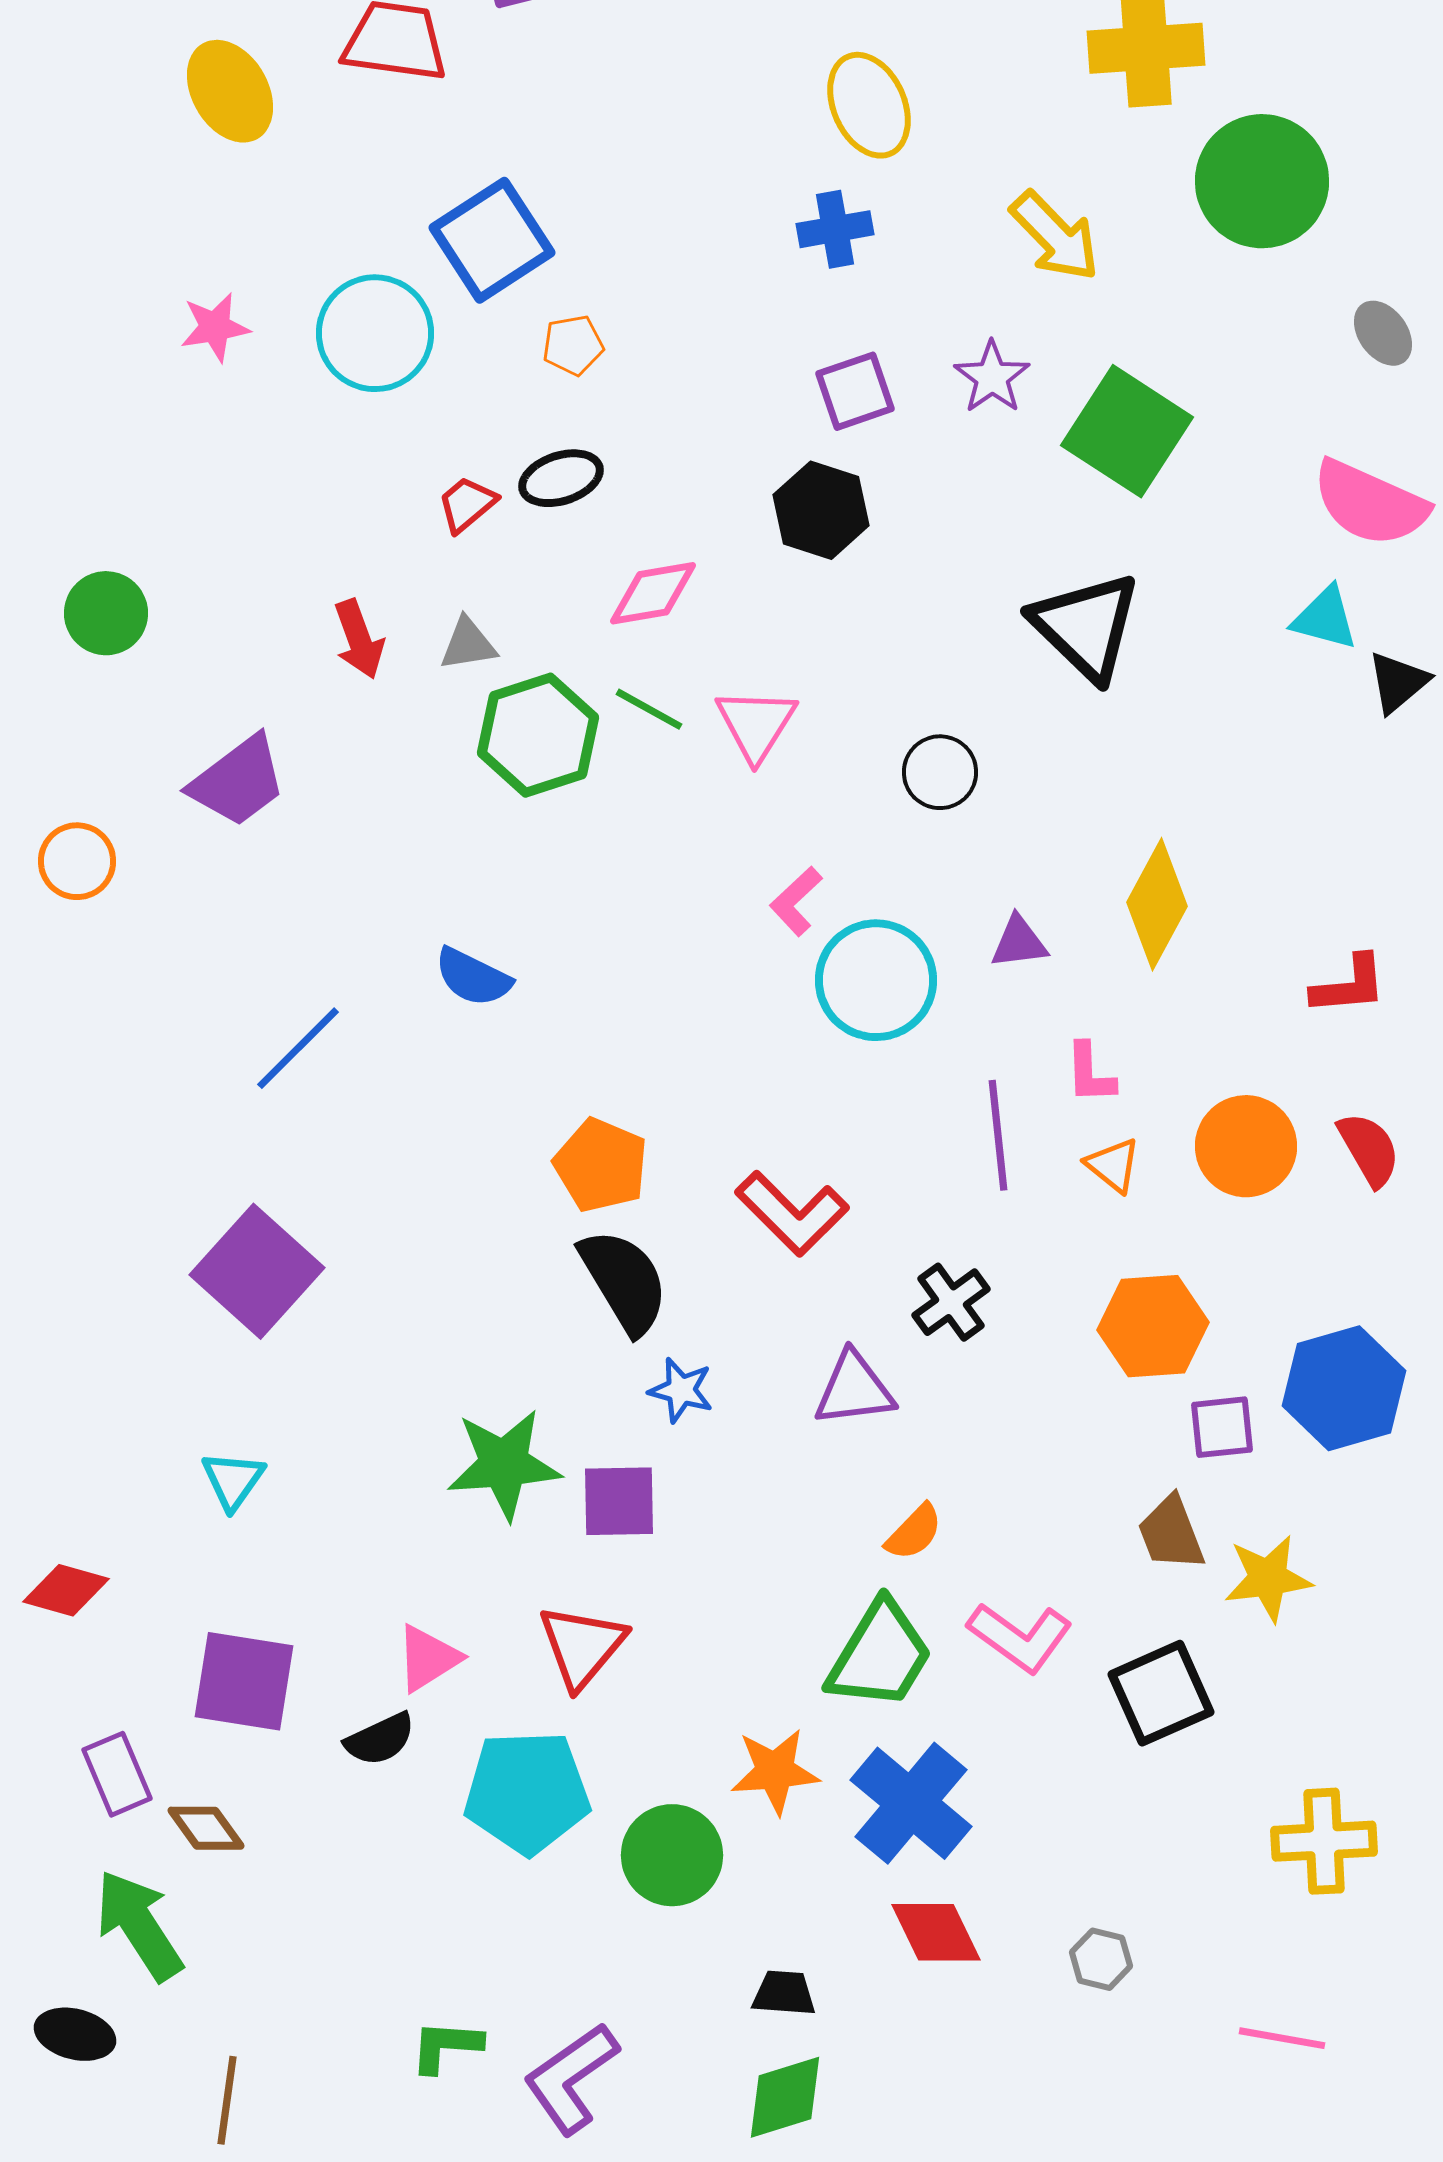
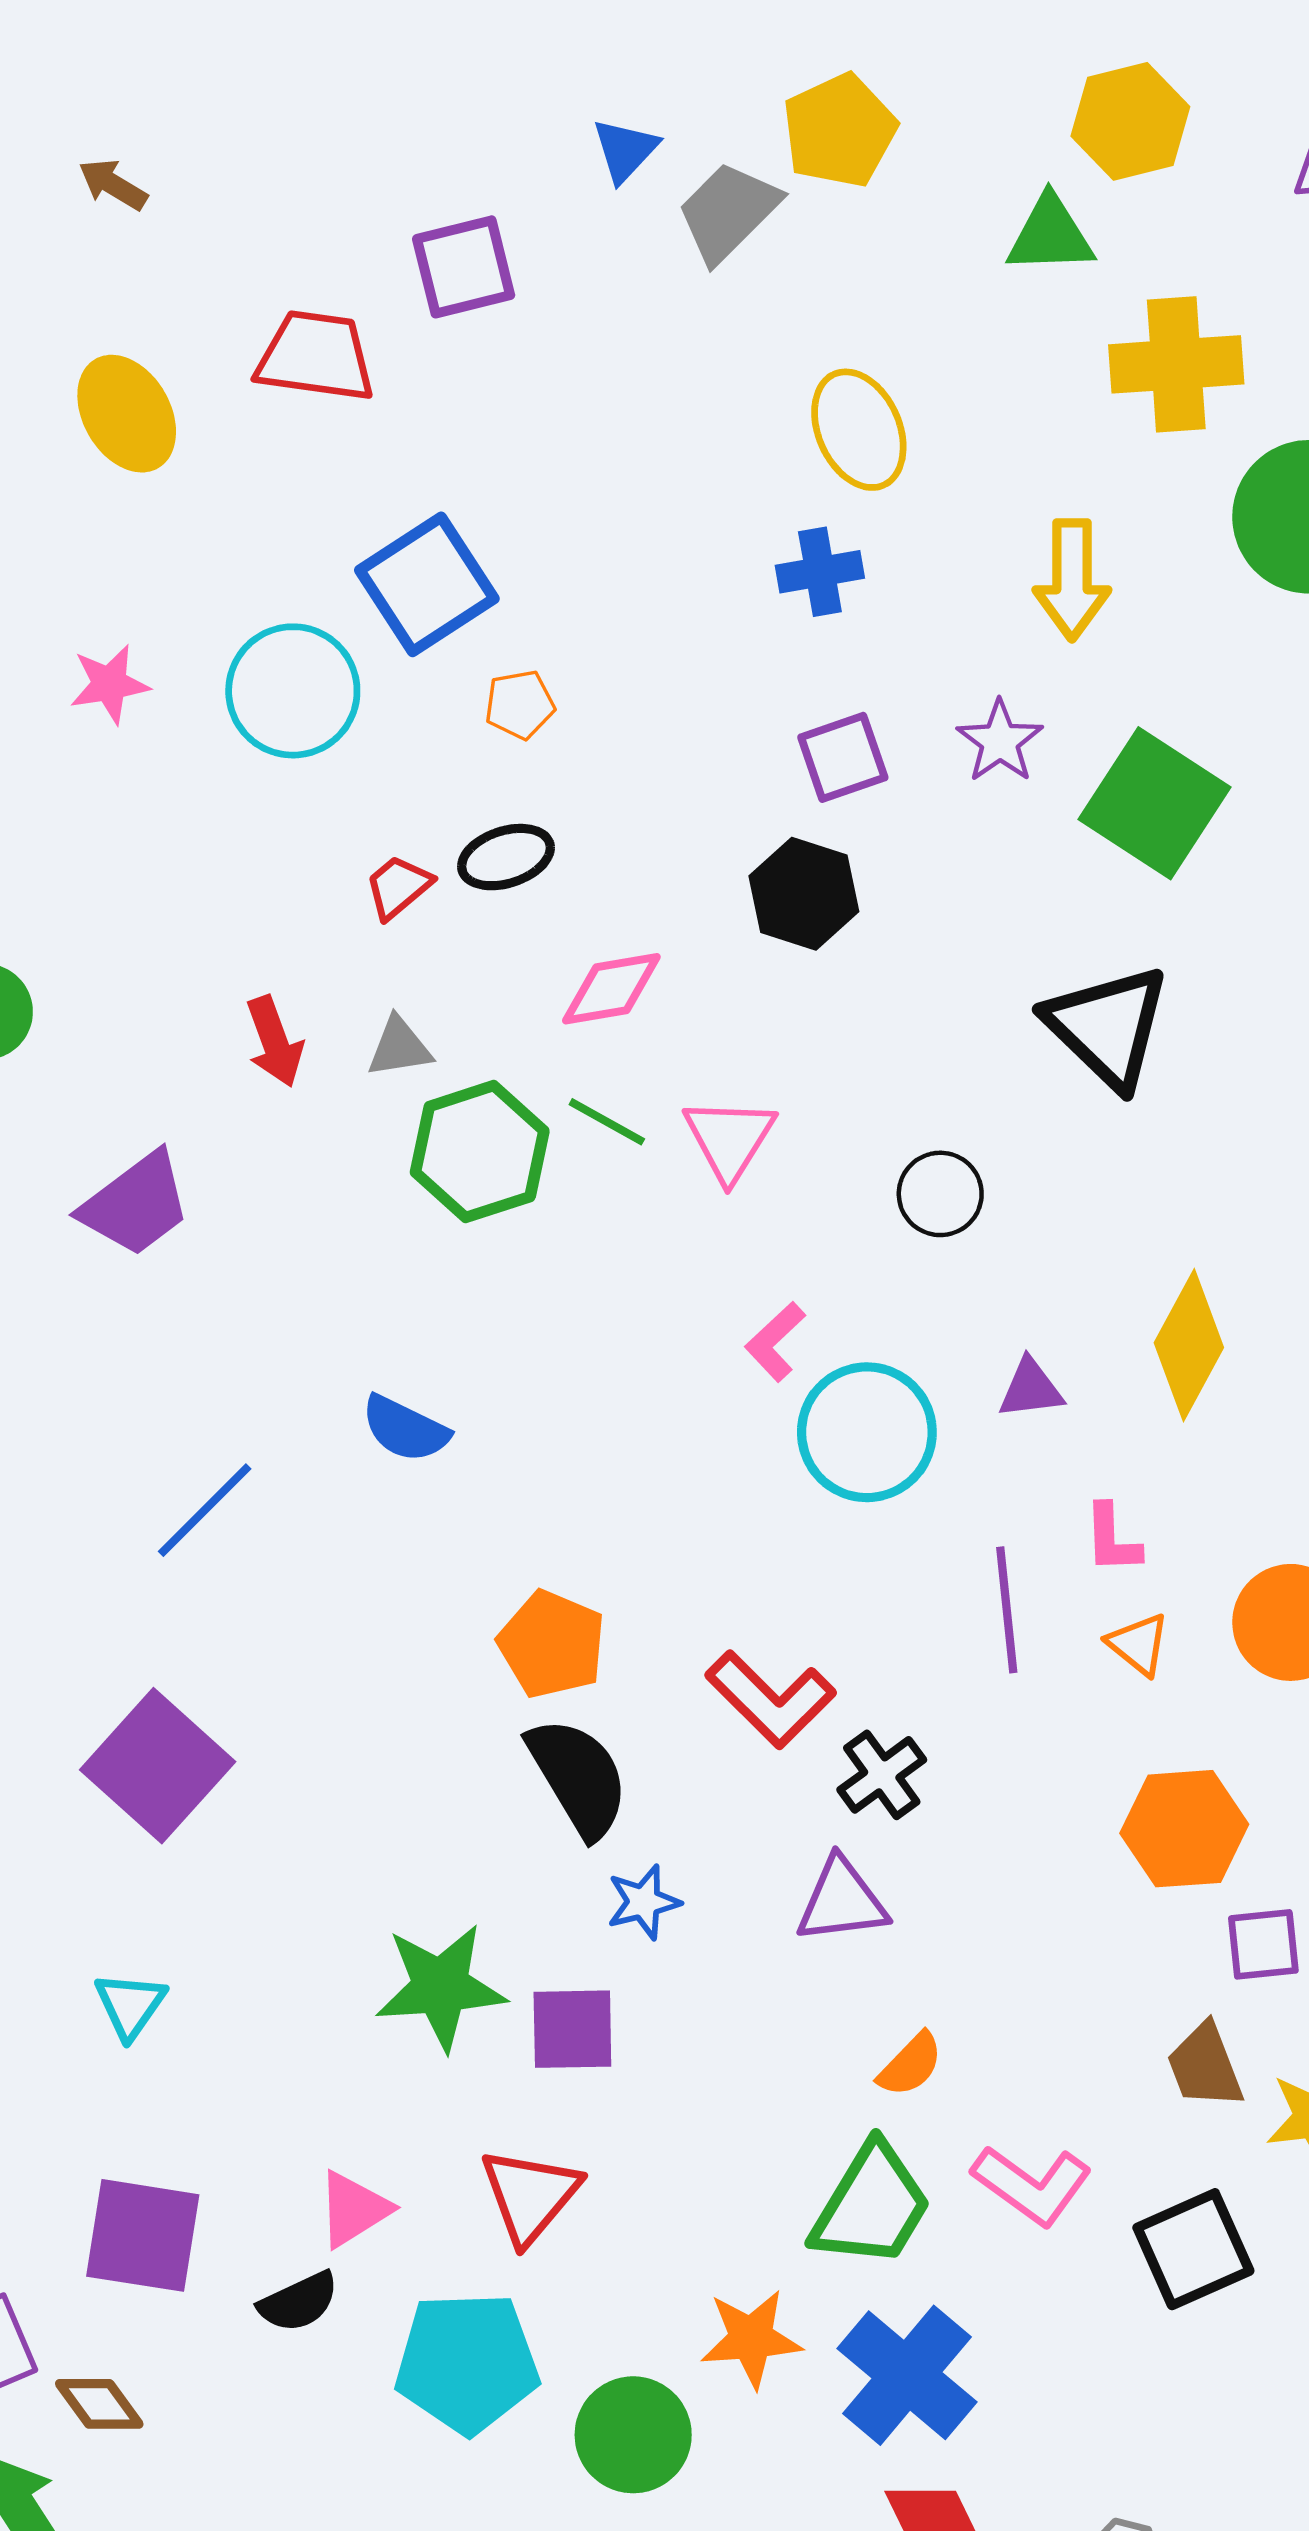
yellow arrow: (1055, 236) -> (1072, 580), turned 44
black cross: (951, 1302) -> (882, 1775), moved
blue star: (681, 1390) -> (643, 1902), turned -30

